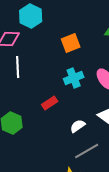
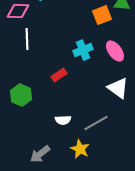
orange square: (71, 43) -> (102, 15), moved
white semicircle: (78, 126) -> (63, 120), moved, turned -147

